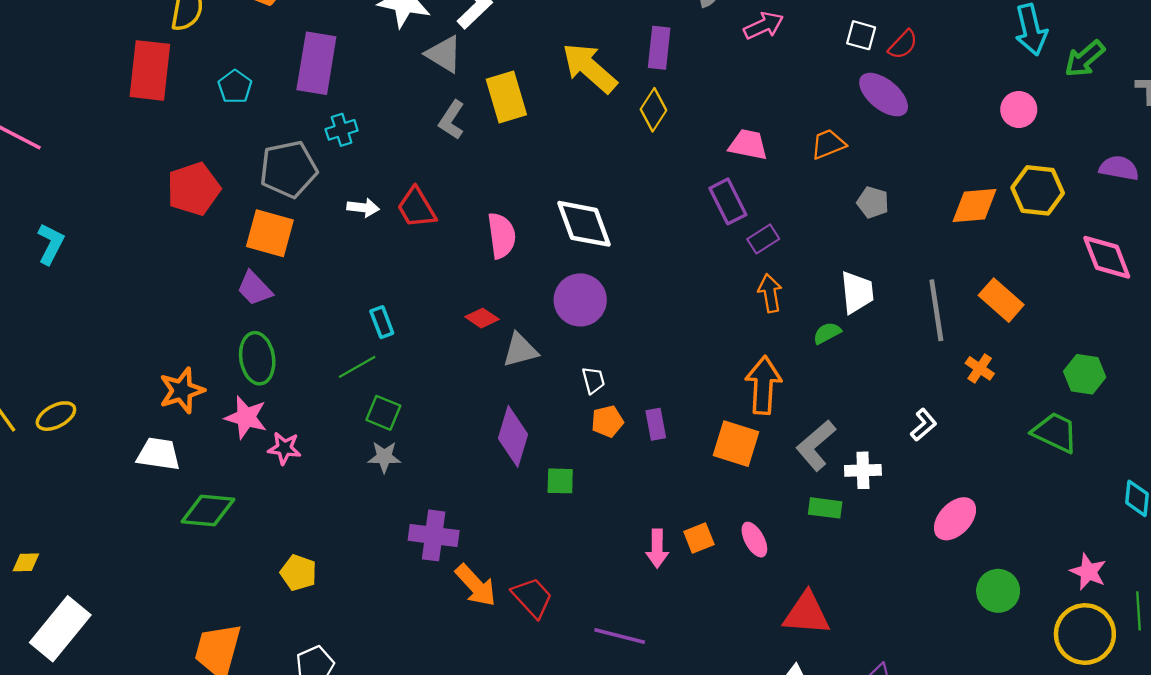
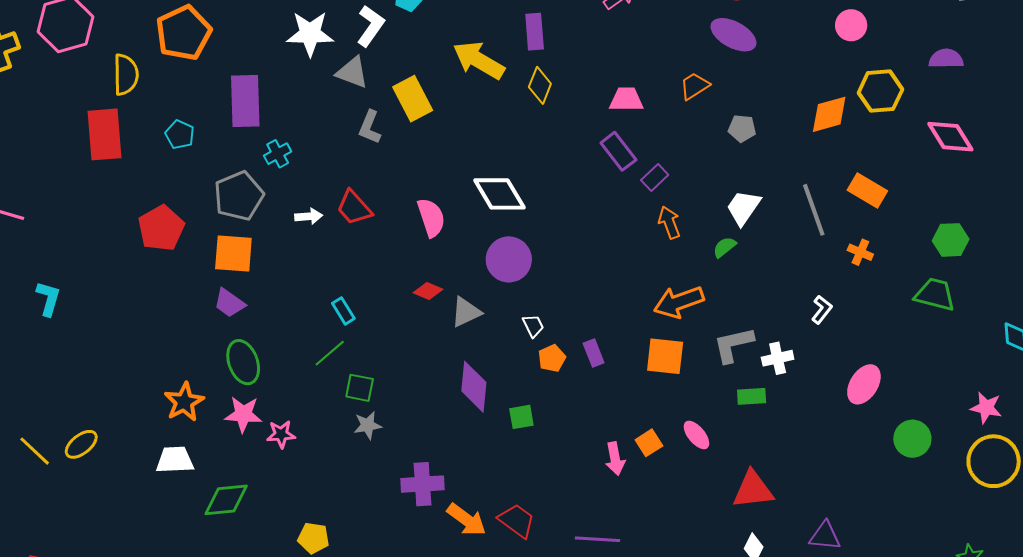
white trapezoid: (857, 292) -> (743, 207), turned -129
orange arrow: (763, 385) -> (679, 302), turned -102
gray L-shape: (816, 445) -> (733, 345), turned 39

